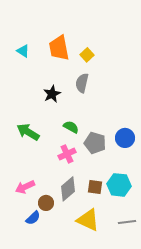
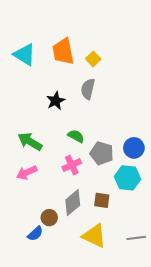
cyan triangle: (23, 51) -> (25, 55), size x1.6
cyan hexagon: (119, 185) -> (127, 178), moved
pink arrow: (25, 187) -> (27, 173), moved

